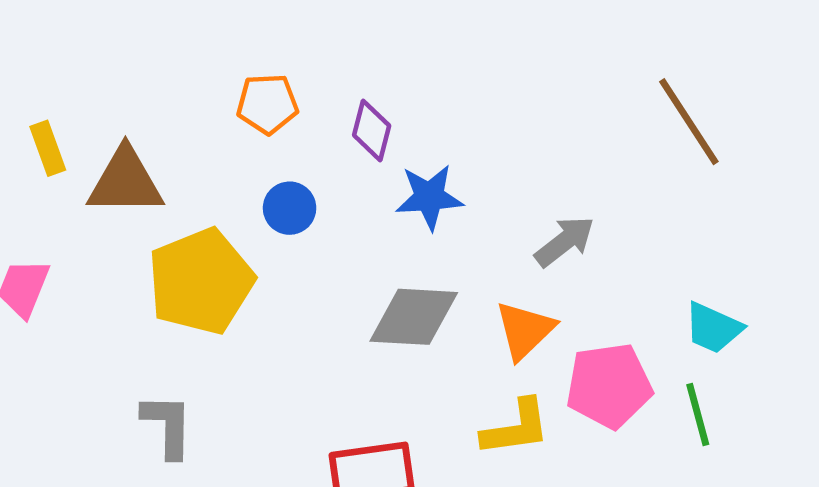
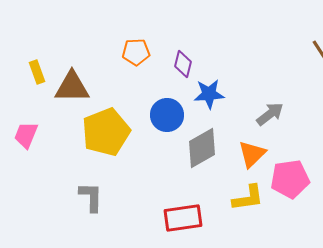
blue circle: (290, 208) -> (167, 115), moved, size x1.4
gray diamond: (414, 317) -> (202, 148), turned -33

